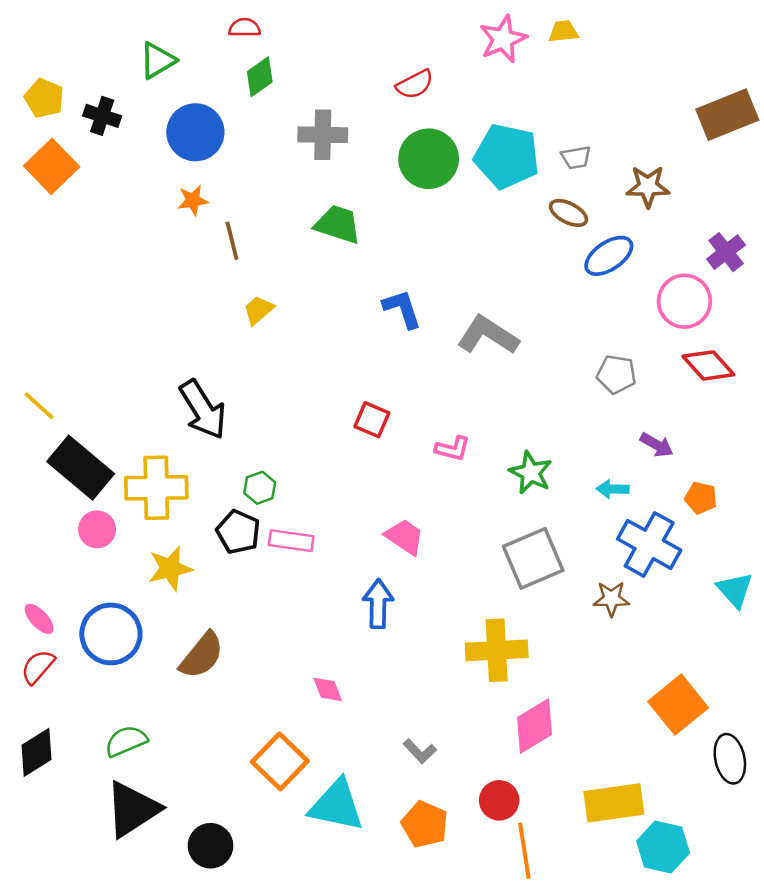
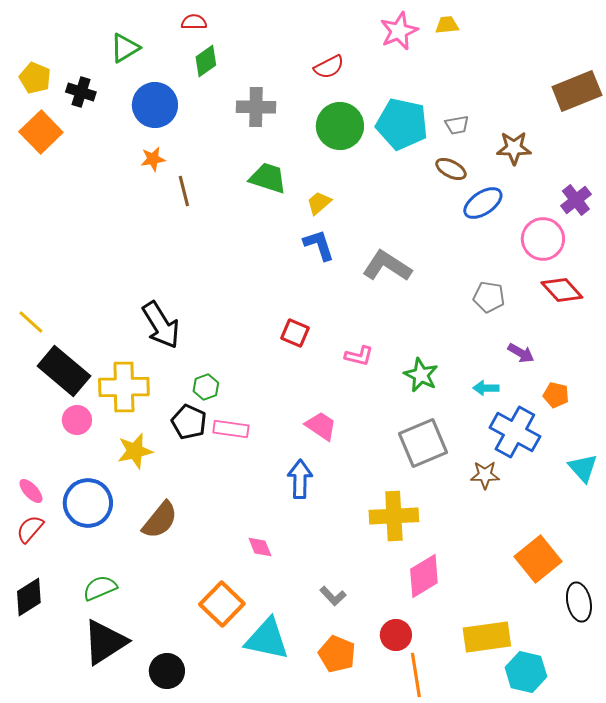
yellow trapezoid: (258, 310) -> (319, 203), moved

